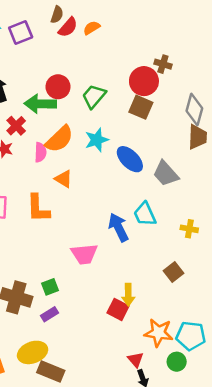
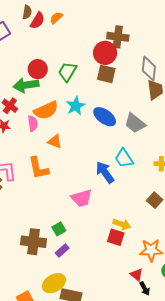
brown cross: (163, 64) -> (118, 37), size x1.5
orange semicircle: (59, 139) -> (46, 110), turned 30
yellow arrow: (128, 295) -> (122, 224), turned -60

